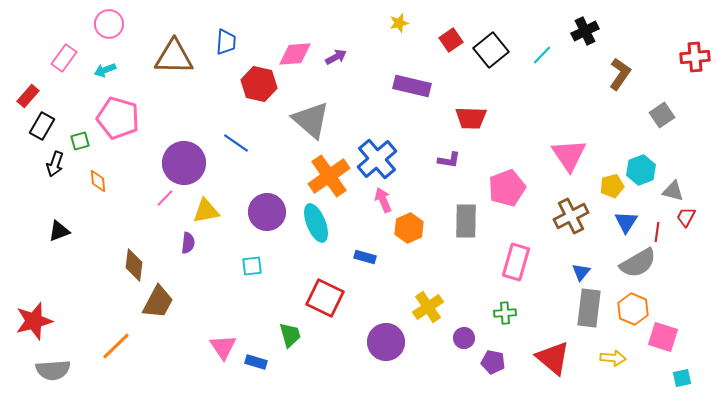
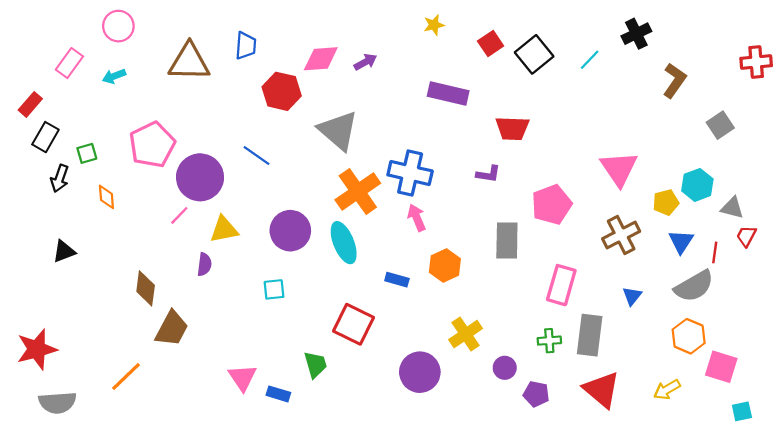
pink pentagon: (118, 118) -> (152, 145), moved, turned 30
blue cross: (377, 159) -> (410, 173), turned -36
orange hexagon: (409, 228) -> (445, 265), moved
gray rectangle: (589, 308) -> (590, 335), moved
yellow arrow: (613, 358) -> (667, 390), turned 145

